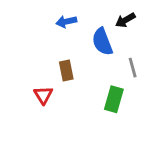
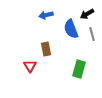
gray line: (133, 68) -> (92, 34), moved

